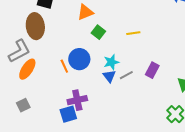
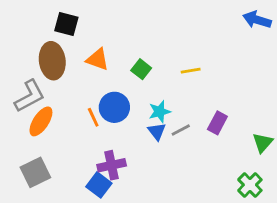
orange triangle: (85, 12) -> (97, 59), moved, turned 42
gray square: (23, 105) -> (35, 172), size x1.5
blue square: (68, 114) -> (99, 185), turned -36

